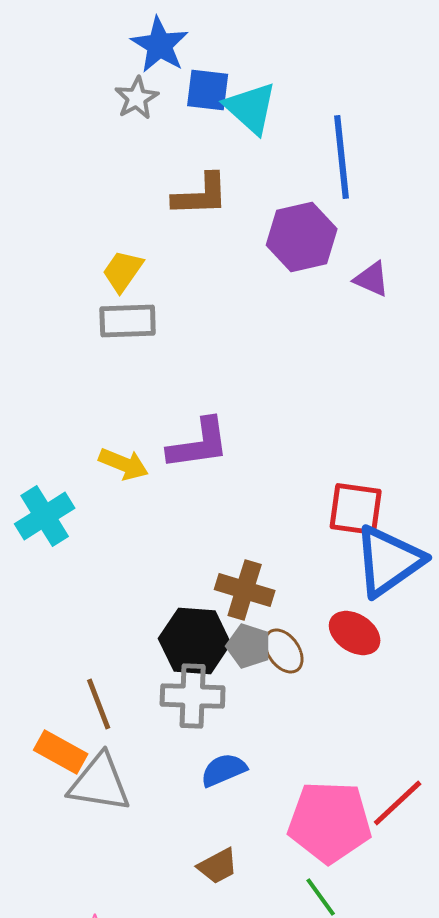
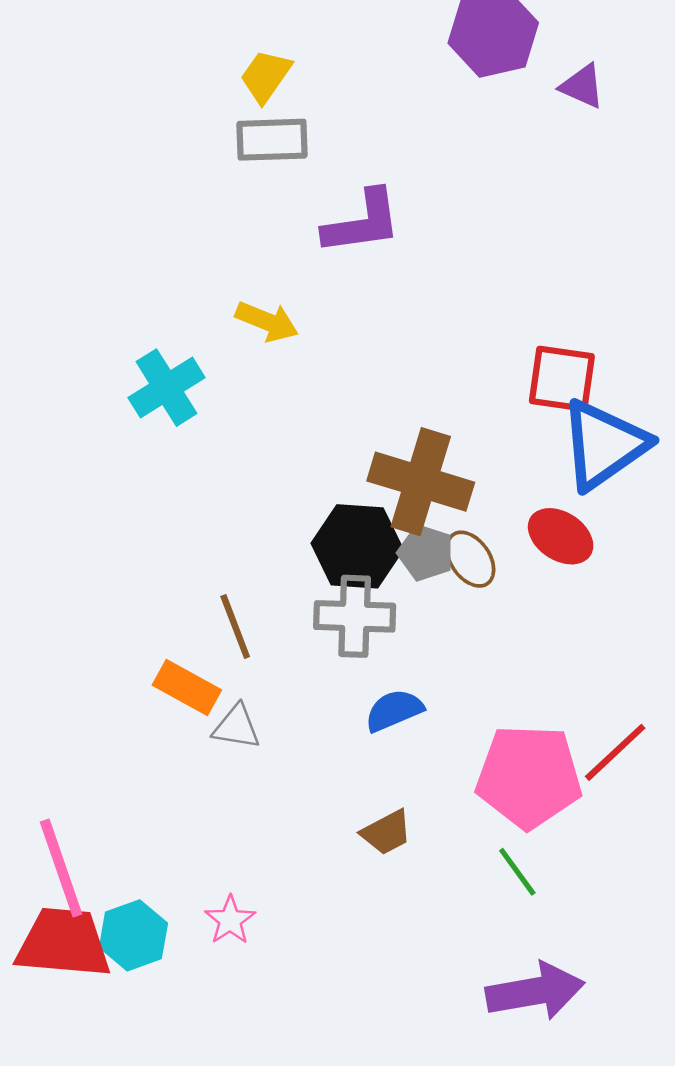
purple L-shape: (199, 444) -> (362, 222), moved
brown cross: (245, 590) -> (421, 482), size x1.4
gray triangle: (100, 783) -> (236, 727), size x0.6

